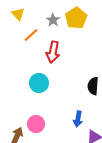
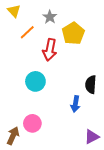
yellow pentagon: (76, 18) -> (73, 33), moved
blue arrow: (78, 119) -> (75, 104), moved

